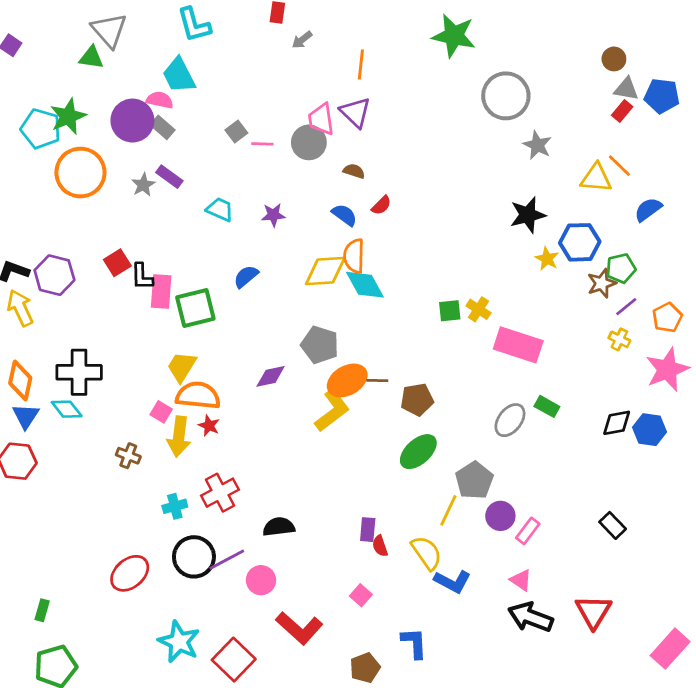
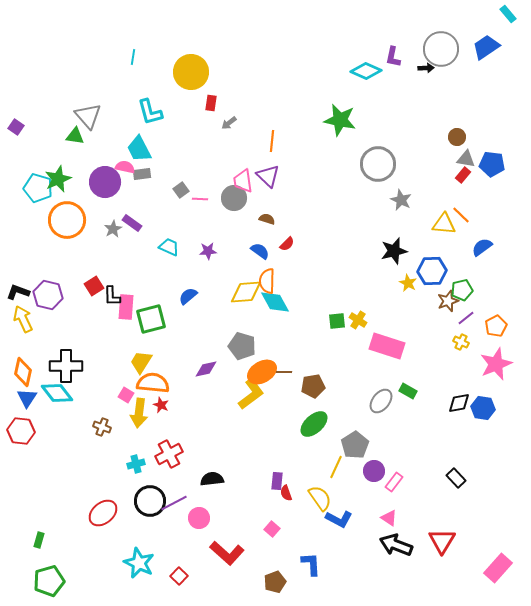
gray rectangle: (162, 127) -> (142, 174), moved, turned -48
cyan diamond: (67, 409) -> (57, 393), size x1.4
red square: (234, 660) -> (179, 576), size x0.6

